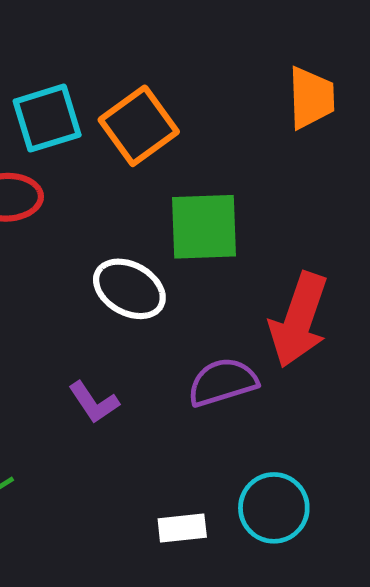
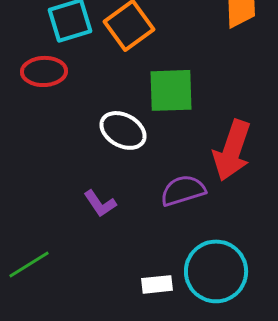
cyan circle: (274, 508) -> (216, 271), size x1.4

